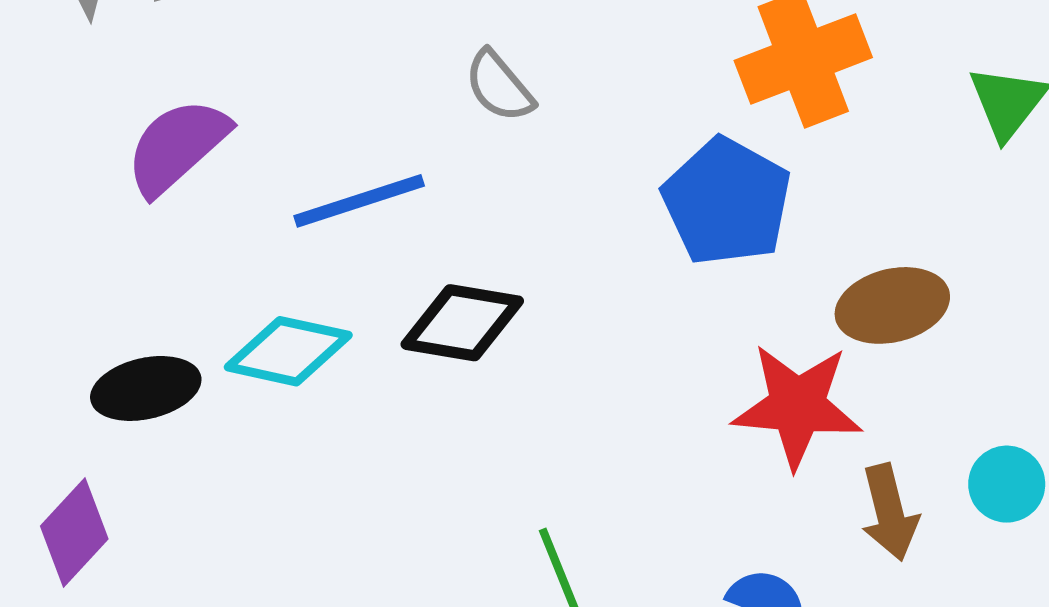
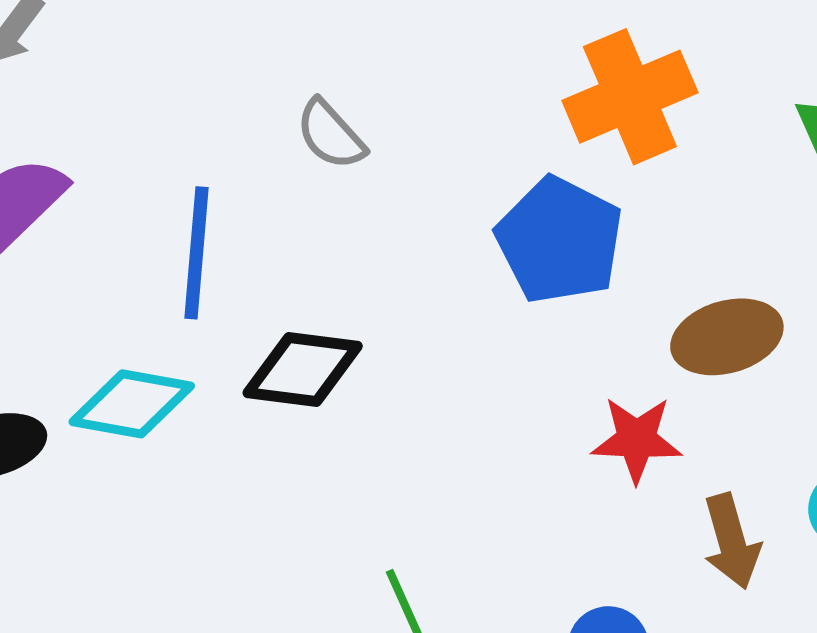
blue line: (359, 201) -> (196, 253), turned -65
red star: (797, 406) -> (637, 439), size x0.7

